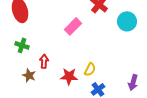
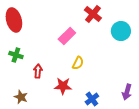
yellow semicircle: (90, 69) -> (78, 63), moved
brown star: (29, 75) -> (21, 97), moved

